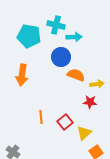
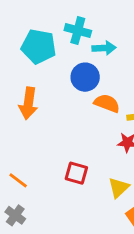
orange line: (41, 117) -> (18, 180), moved, turned -48
red square: (65, 122) -> (76, 173), moved, turned -35

